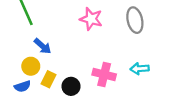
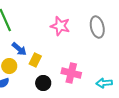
cyan arrow: (140, 69) -> (104, 83), moved
yellow rectangle: (49, 79) -> (35, 60), moved

